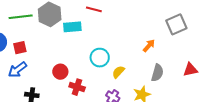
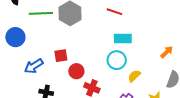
cyan rectangle: (72, 27) -> (123, 39), moved
red square: (20, 48) -> (61, 56), moved

